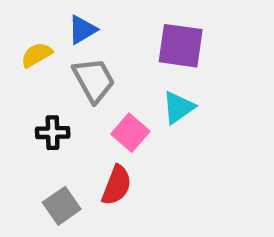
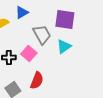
gray trapezoid: (94, 80) -> (42, 34), moved
pink square: (130, 133) -> (29, 53), moved

